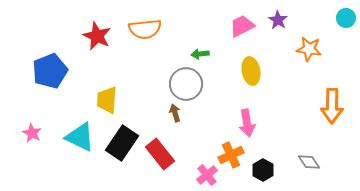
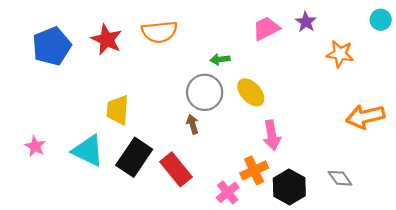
blue pentagon: (50, 71) -> (52, 46), moved
yellow ellipse: (251, 71) -> (251, 92), moved, turned -32
orange arrow: (332, 106) -> (365, 117), turned 76
black hexagon: (263, 170) -> (289, 187), size x1.4

